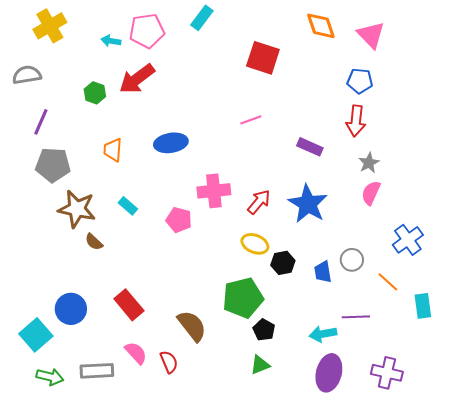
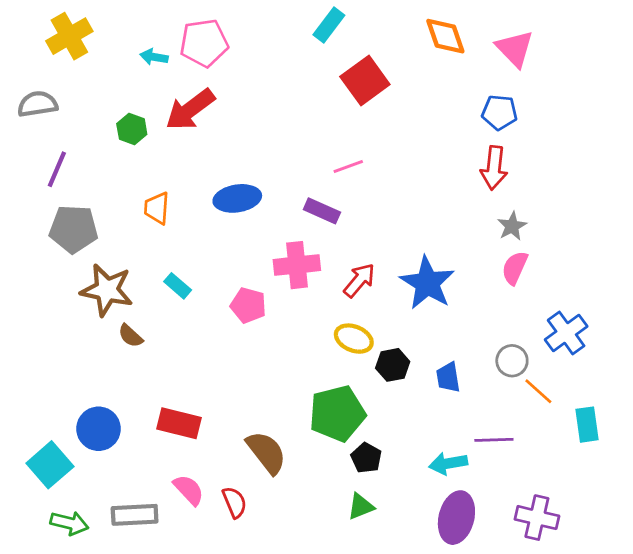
cyan rectangle: (202, 18) -> (329, 25), moved
red square: (263, 58) -> (365, 80), turned 36
purple rectangle: (310, 147) -> (322, 211), moved
gray circle: (352, 260) -> (512, 361), moved
red rectangle: (129, 305) -> (179, 423), turned -36

